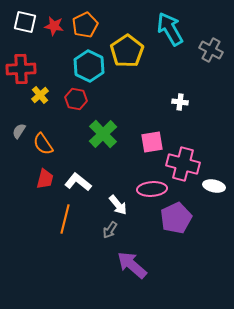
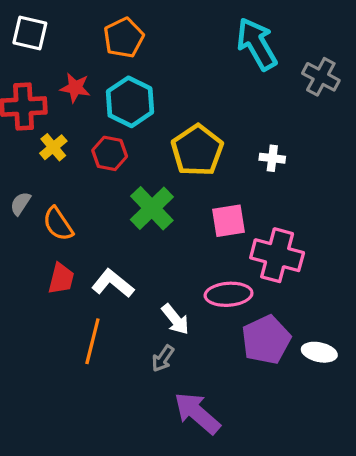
red star: (54, 26) -> (75, 88), moved
yellow pentagon: (127, 51) -> (197, 150), moved
white ellipse: (214, 186) -> (319, 352), moved

